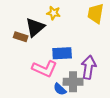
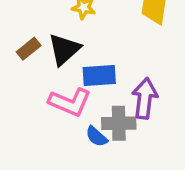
black triangle: (35, 27) -> (64, 49), moved
brown rectangle: (21, 37) -> (29, 49), turned -56

